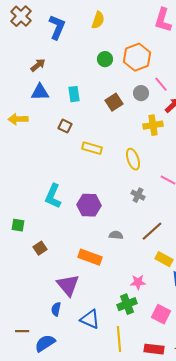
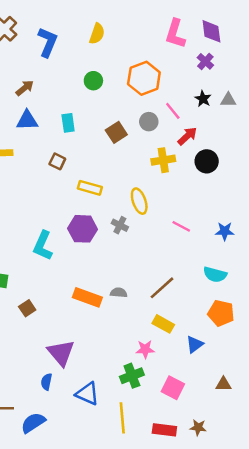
green circle: (105, 59) -> (93, 81), moved
gray cross: (138, 195) -> (120, 225), moved
purple hexagon: (89, 205) -> (83, 229), moved
orange rectangle: (90, 257) -> (87, 297), moved
yellow rectangle: (164, 259) -> (163, 324), moved

